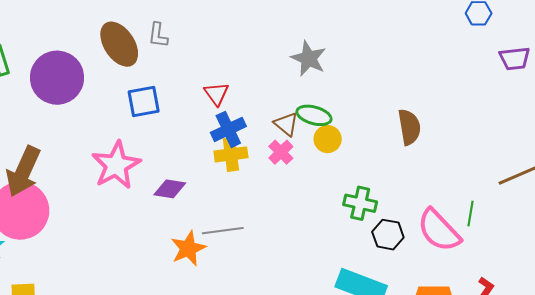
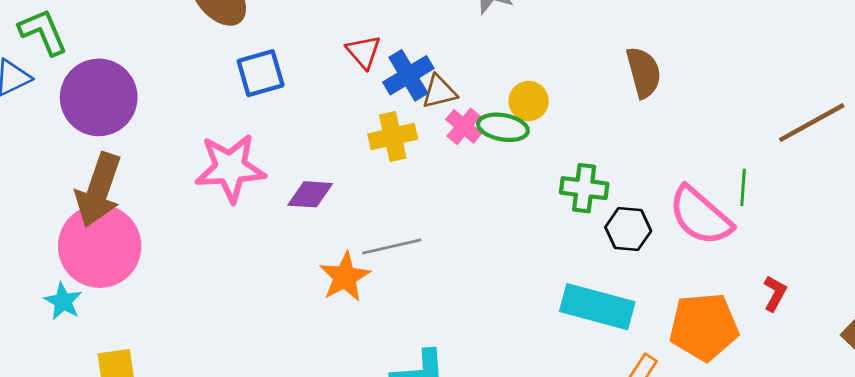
purple circle: (57, 78) -> (99, 97), moved
green ellipse: (314, 115) -> (503, 127), moved
brown triangle: (286, 124) -> (439, 92), moved, turned -48
blue cross: (228, 129) -> (408, 75), moved
pink star: (116, 165) -> (230, 168), turned 30

